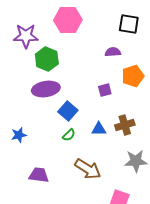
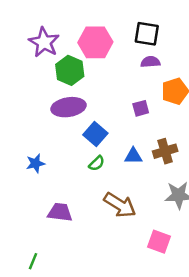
pink hexagon: (68, 20) -> (95, 42), moved
black square: (129, 24) -> (147, 34), moved
purple star: (26, 36) -> (44, 42), turned 30

